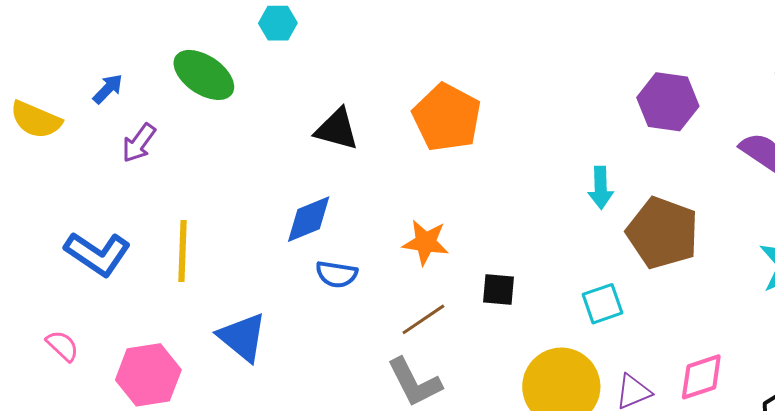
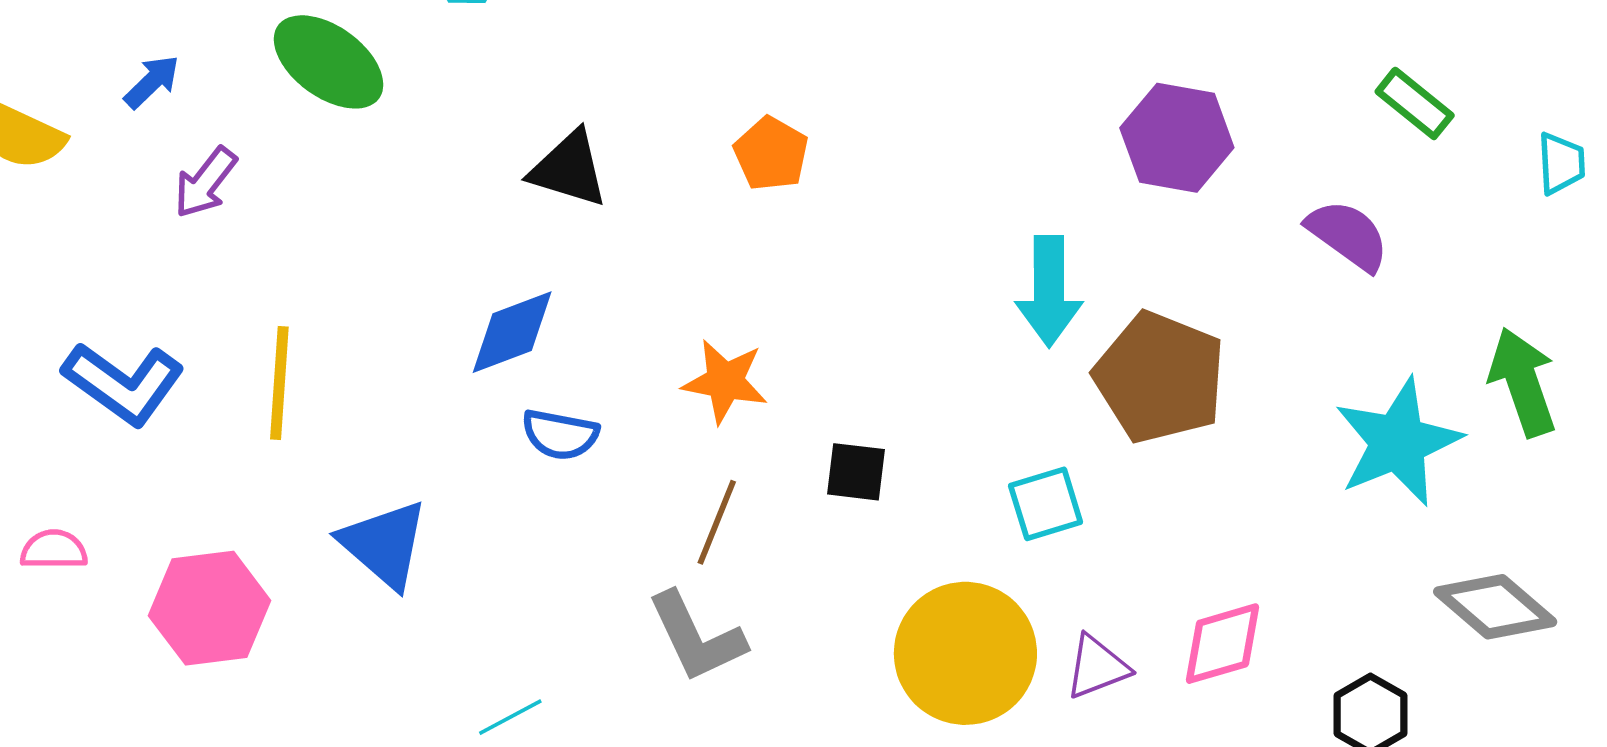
orange pentagon: (447, 117) -> (771, 154), size x0.6
cyan arrow: (601, 188) -> (1049, 291), size x1.4
brown line: (423, 319) -> (717, 522), turned -36
pink semicircle: (62, 346) -> (54, 550), turned -45

